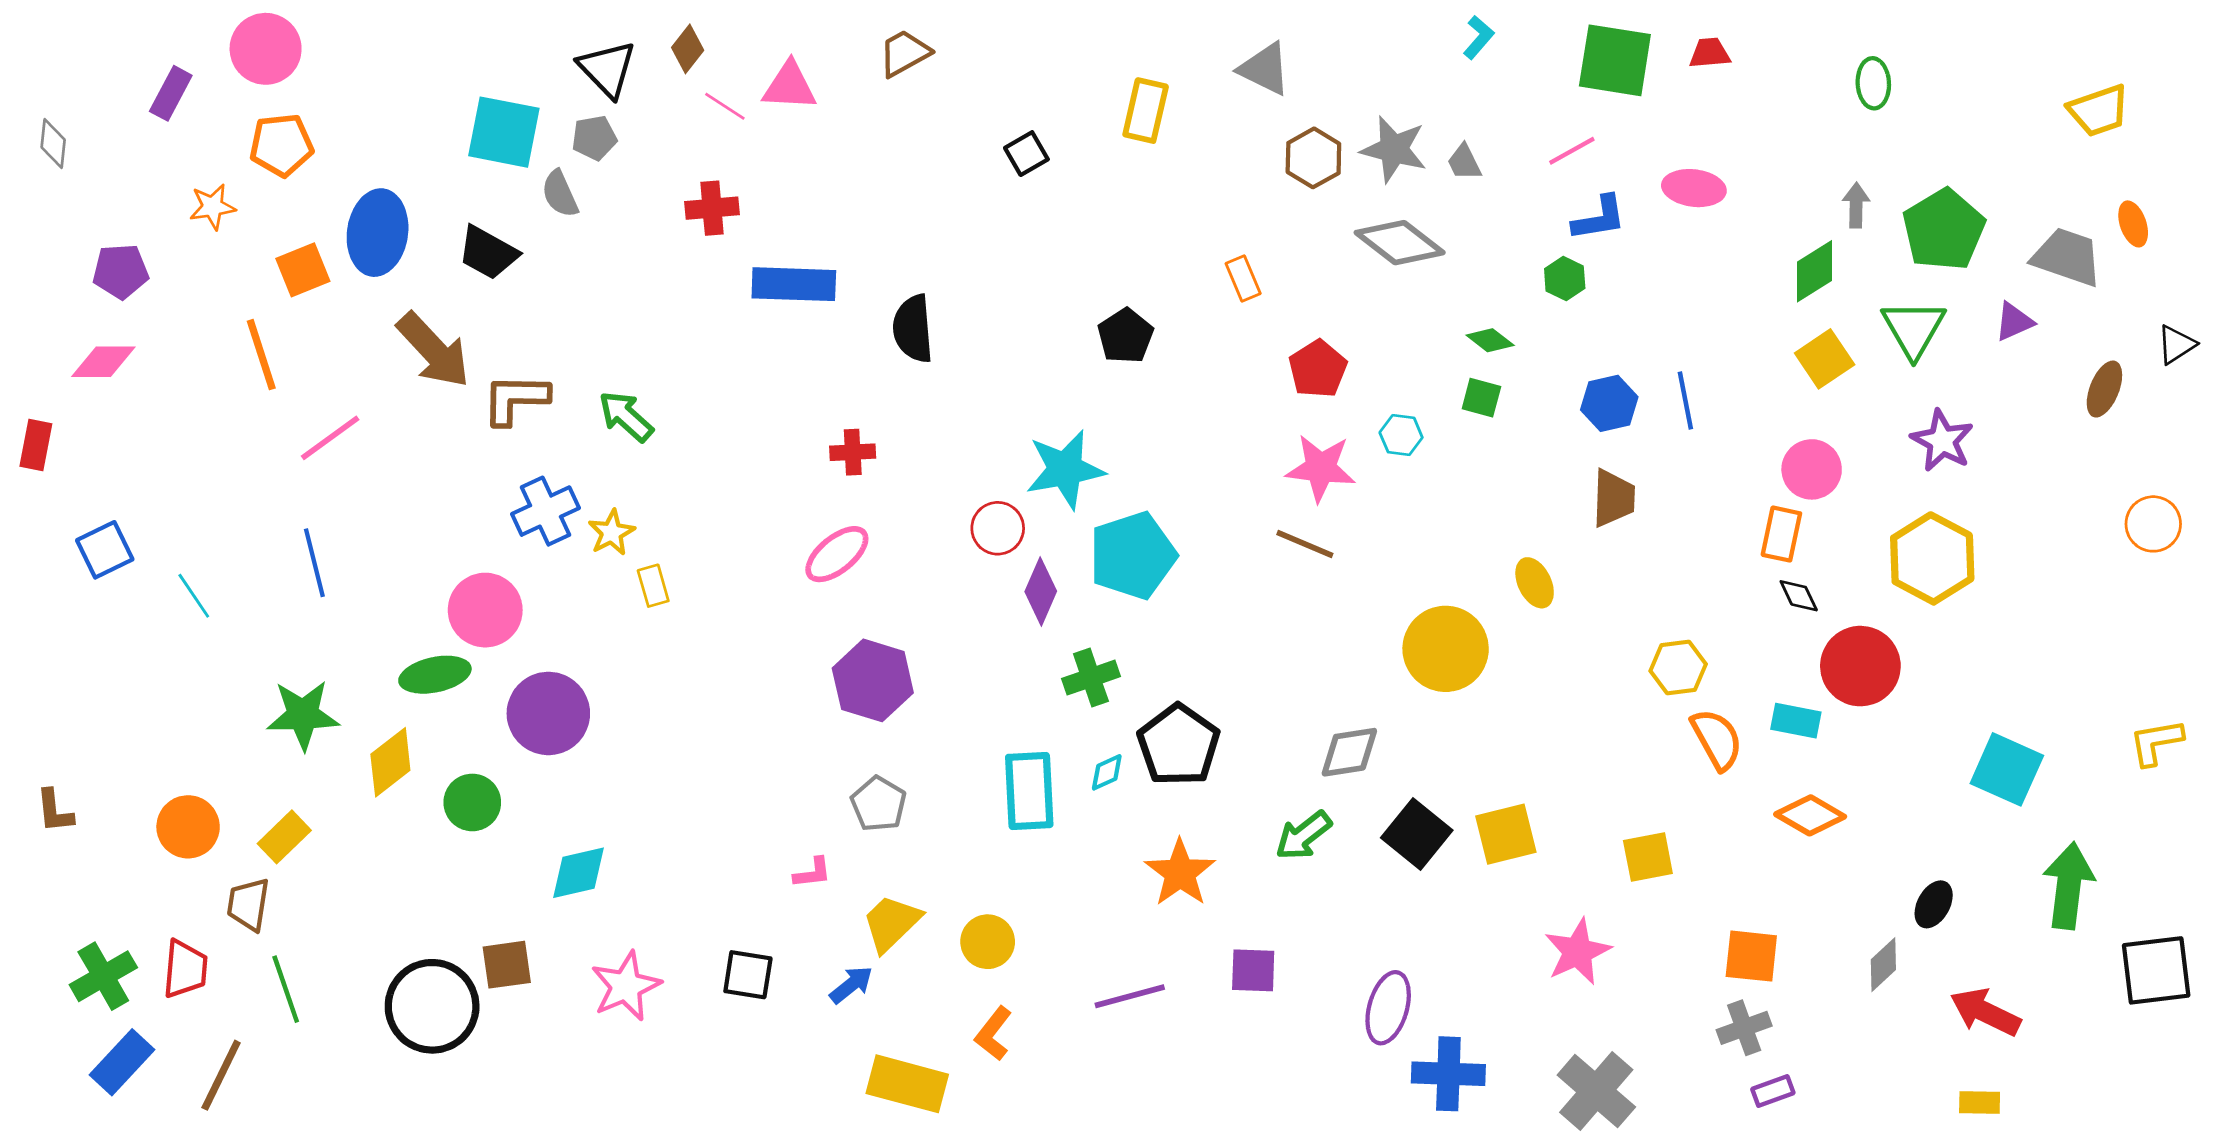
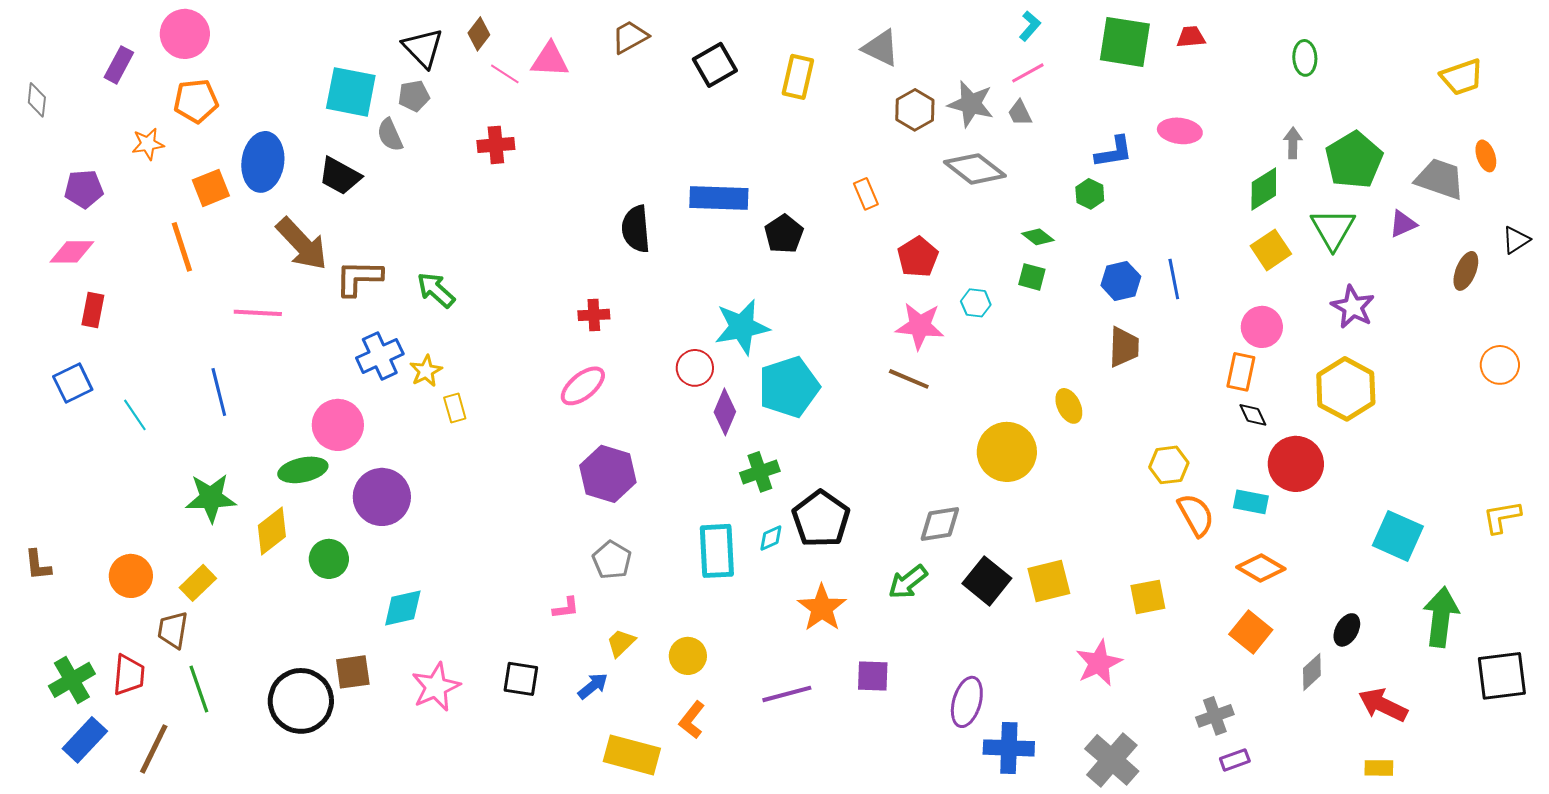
pink line: (1572, 151) -> (1028, 73), moved
black square: (1026, 154) -> (715, 65), moved, size x1.4
blue rectangle: (794, 284) -> (719, 198), moved
pink line: (330, 438) -> (258, 313), moved, turned 39
red rectangle: (36, 445) -> (93, 310), moved
yellow trapezoid: (891, 923) -> (621, 643), size x0.7
orange square: (1751, 956) -> (1251, 632), moved, turned 33

